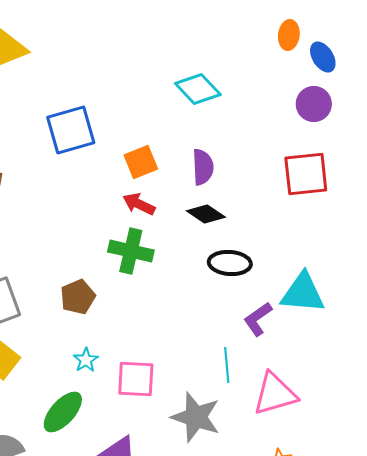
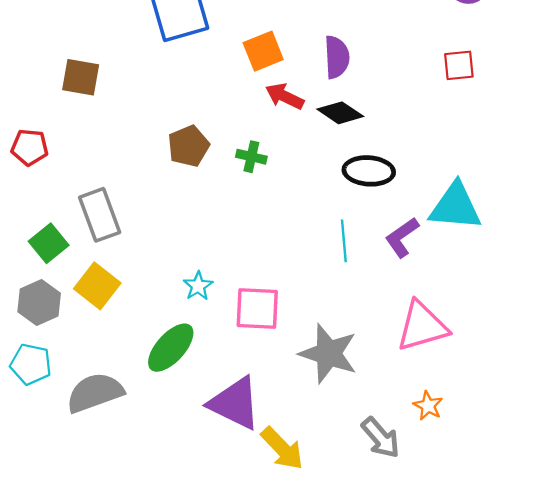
red square: (306, 174) -> (459, 65), size x0.6
red arrow: (139, 204) -> (285, 96), moved
green cross: (131, 251) -> (251, 157), size x0.6
brown pentagon: (78, 297) -> (189, 146), moved
cyan line: (227, 365) -> (344, 241), moved

